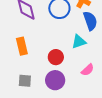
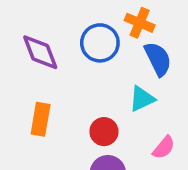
orange rectangle: (22, 46) -> (41, 119), turned 30

